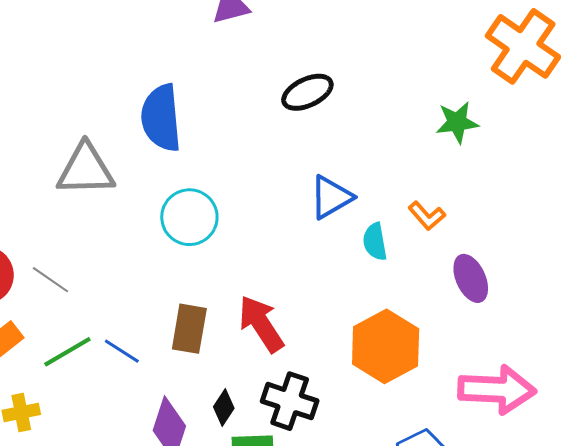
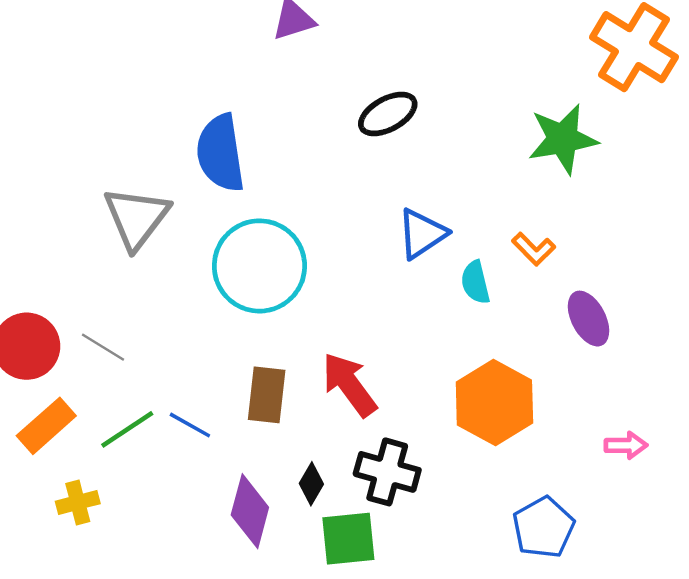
green star: (457, 122) -> (563, 139), size x1.4
gray triangle: (86, 170) -> (136, 218), turned -48
cyan circle: (189, 217) -> (259, 266), size x1.4
pink arrow: (497, 390) -> (626, 445), size x0.5

